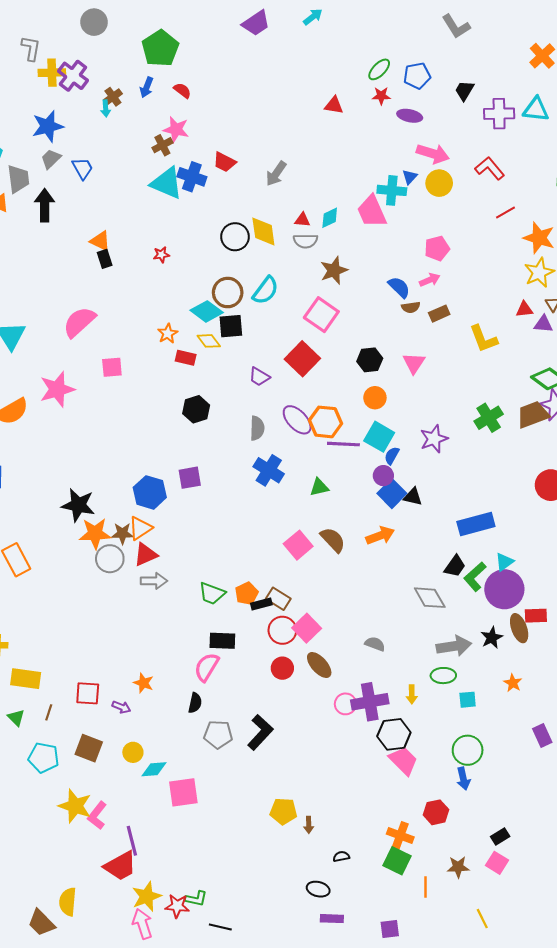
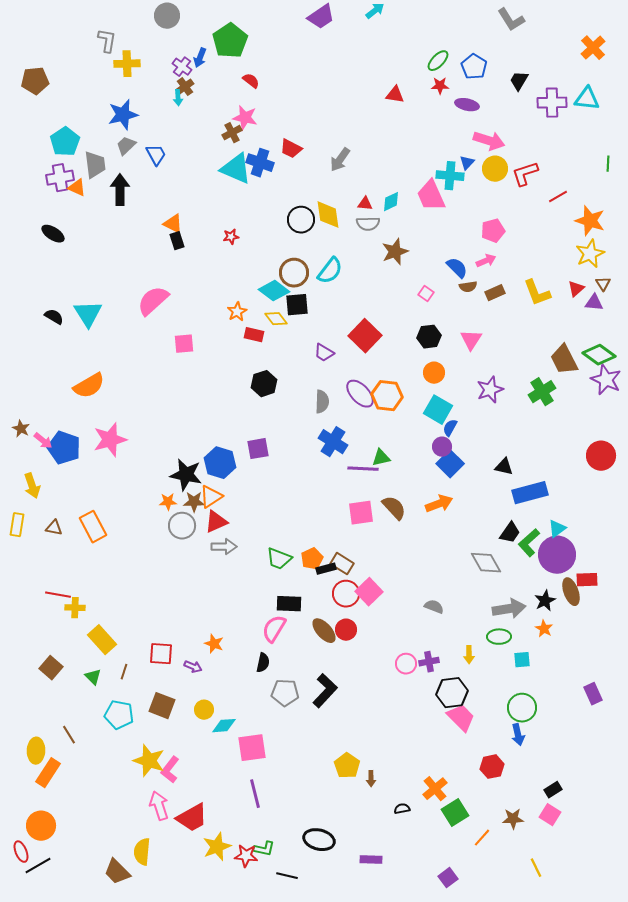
purple cross: (73, 76) -> (182, 67), moved, size x0.7
blue pentagon: (417, 76) -> (474, 67), turned -30
blue arrow: (147, 87) -> (200, 58), moved
red L-shape: (490, 168) -> (525, 174), moved, turned -68
red triangle: (524, 309) -> (576, 289), turned -36
pink square: (321, 315) -> (426, 294), moved, size x0.5
yellow L-shape: (483, 339) -> (537, 293), moved
pink star: (57, 389) -> (110, 440), moved
brown trapezoid: (533, 415) -> (564, 360), moved, turned -96
purple star: (434, 439) -> (490, 390), moved
purple line: (343, 444) -> (363, 469), moved
black triangle: (413, 497) -> (504, 467), moved
black star: (78, 505) -> (186, 475), moved
orange star: (95, 533) -> (168, 502), size x0.6
pink square: (298, 545) -> (361, 513), turned 32
brown ellipse: (319, 665) -> (324, 631), moved
yellow rectangle: (26, 679) -> (102, 640), turned 40
orange star: (513, 683) -> (544, 629), moved
purple cross: (370, 702) -> (429, 662), size x0.6
yellow pentagon: (283, 811) -> (347, 766), turned 30
orange cross: (400, 835) -> (435, 789), moved, turned 30
purple line: (132, 841) -> (255, 794), moved
green square: (397, 861) -> (455, 813), turned 32
orange line: (425, 887) -> (482, 838), turned 42
black ellipse: (318, 889) -> (319, 840), moved, size x1.4
purple rectangle: (332, 919) -> (371, 860), moved
pink arrow: (142, 924) -> (159, 806), moved
purple square: (390, 929) -> (448, 878), turned -30

